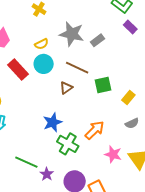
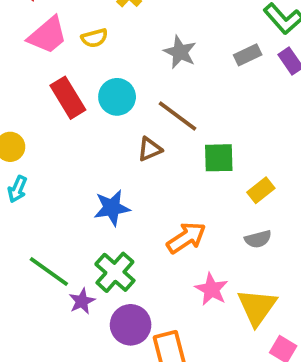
gray star: (72, 34) -> (180, 52), size x0.7
gray rectangle: (97, 40) -> (248, 55), moved
yellow semicircle: (42, 44) -> (94, 38), moved
green cross: (68, 144) -> (115, 272), moved

